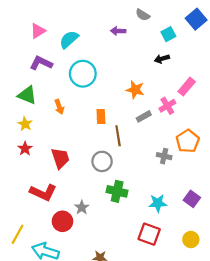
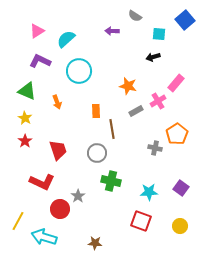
cyan square: (168, 34) -> (159, 34), turned 32

